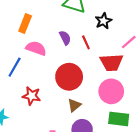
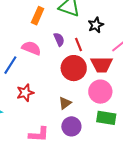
orange rectangle: (25, 23) -> (38, 16), moved
red circle: (69, 77) -> (74, 68), moved
red star: (32, 96) -> (25, 93), turned -30

